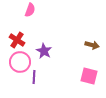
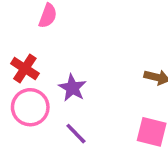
purple line: (34, 77) -> (76, 134), moved, turned -48

